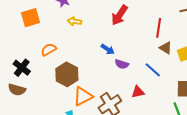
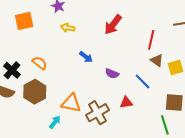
blue arrow: (108, 49) -> (86, 57), moved
orange semicircle: (49, 50) -> (40, 63), moved, turned 63
brown hexagon: (67, 74) -> (35, 92), moved
orange triangle: (83, 96) -> (71, 103), turned 35

